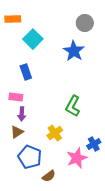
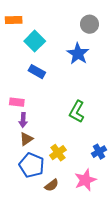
blue rectangle: (26, 72) -> (37, 72), moved, turned -42
brown triangle: (17, 132) -> (26, 139), moved
yellow cross: (55, 133) -> (58, 153), moved
pink star: (77, 158) -> (85, 180), moved

